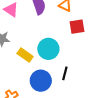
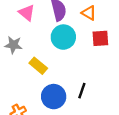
cyan circle: (48, 49) -> (63, 37), moved

